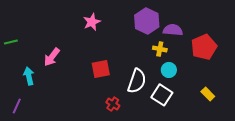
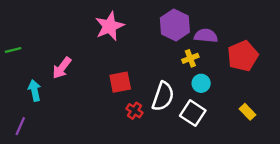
pink star: (92, 22) -> (109, 26), size x1.4
yellow cross: (160, 49) -> (190, 58), turned -32
red cross: (113, 104) -> (134, 111), moved

